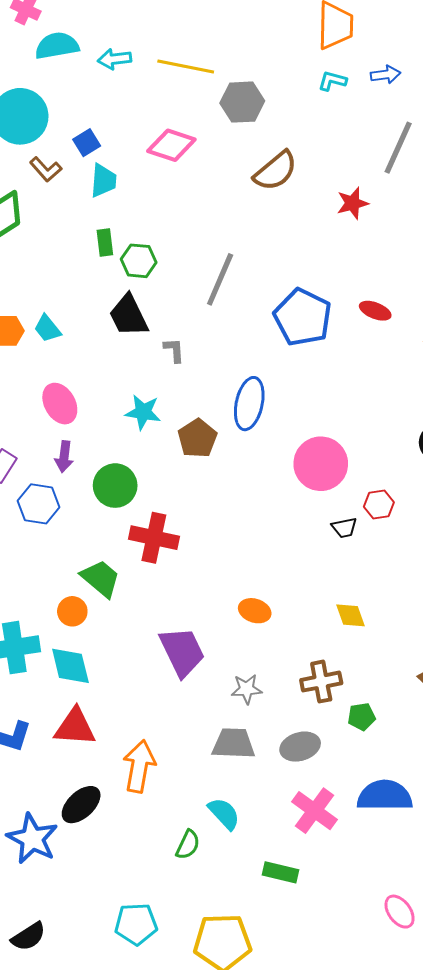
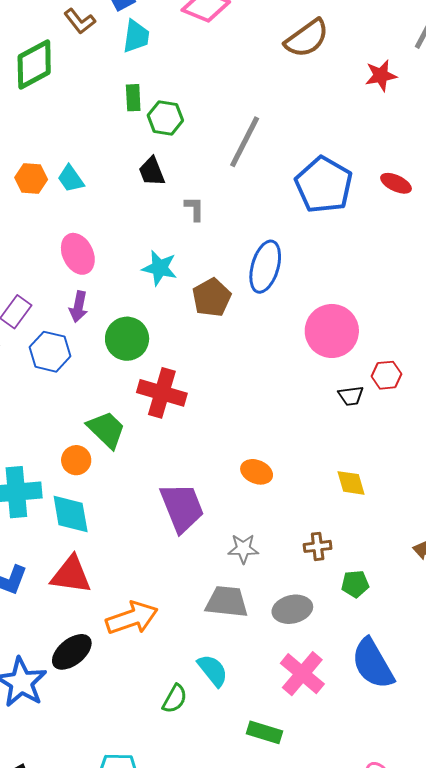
black trapezoid: (129, 316) -> (152, 171), size x0.7
brown cross: (321, 682) -> (318, 546), size x0.7
orange arrow: (139, 766) -> (132, 618), turned 57
blue semicircle: (385, 796) -> (373, 664), turned -124

